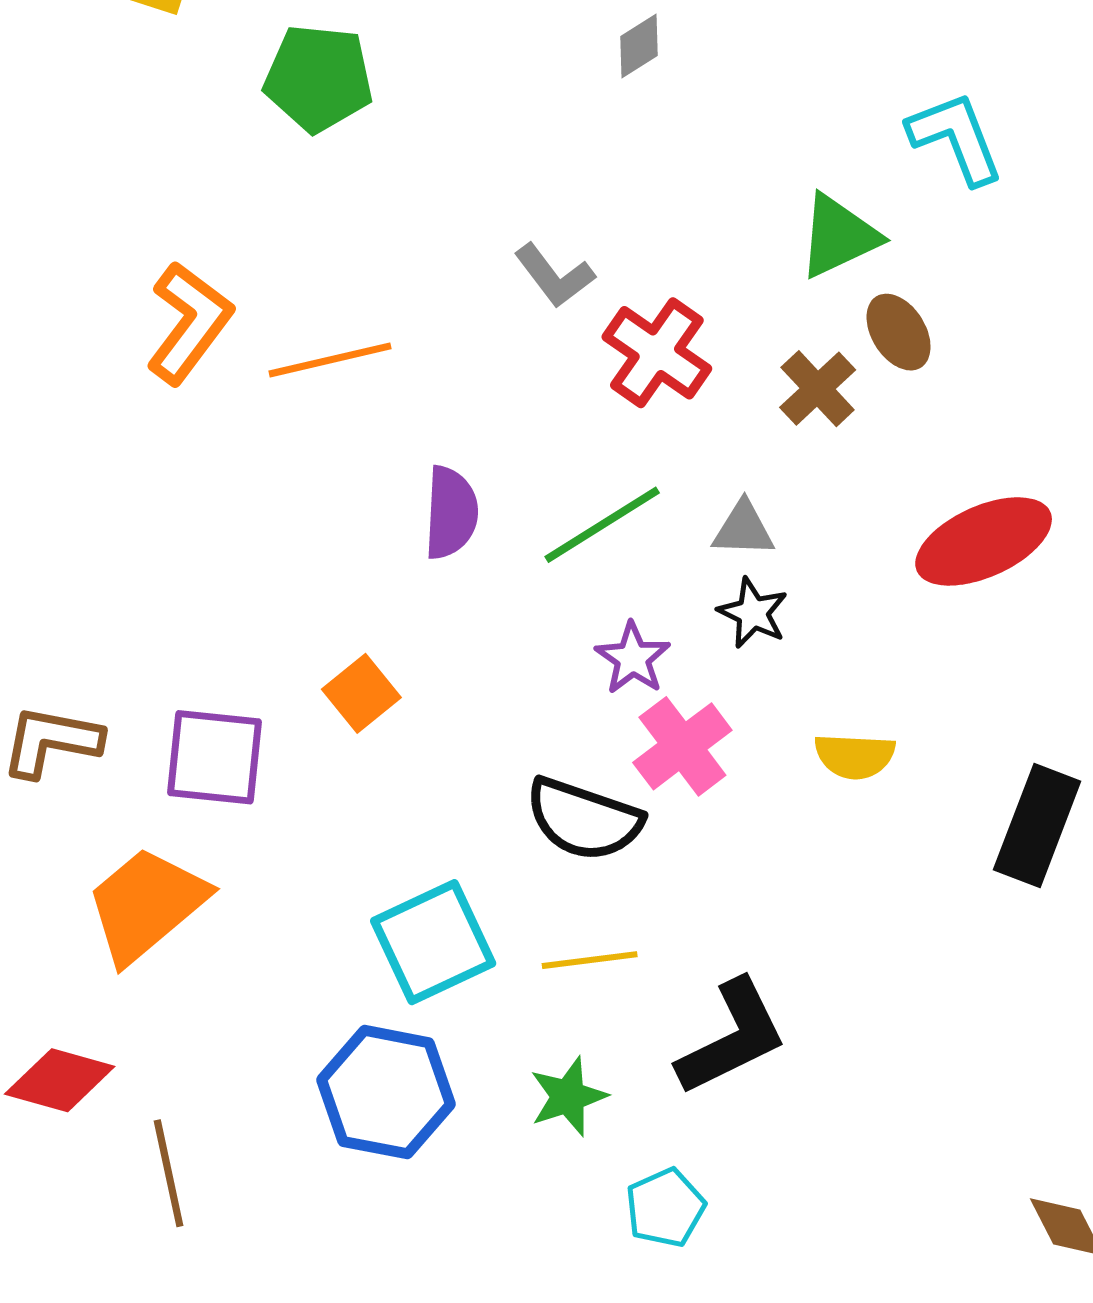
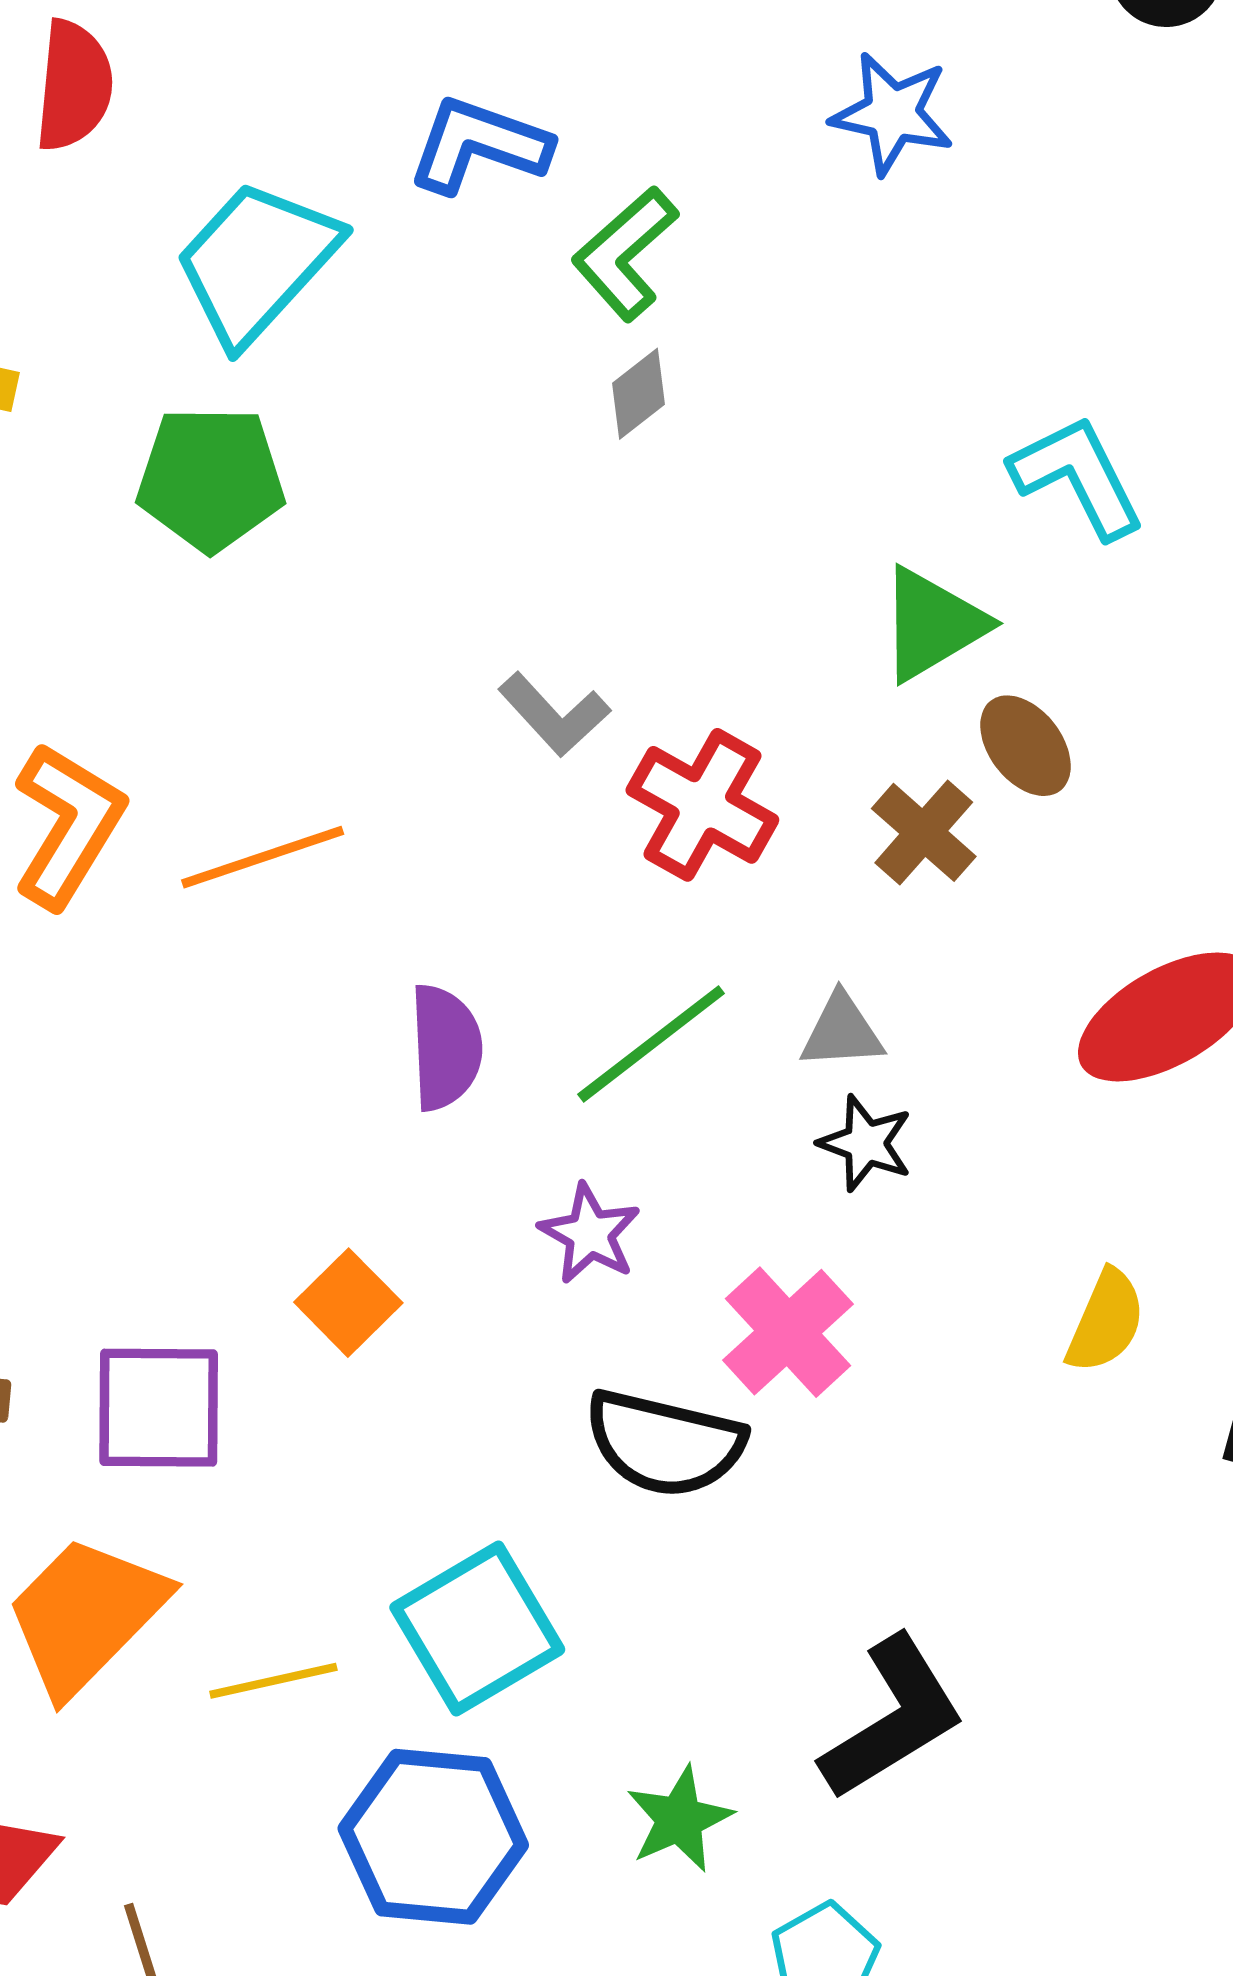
purple star: (633, 658) -> (590, 1234), moved
yellow semicircle: (855, 756) -> (1106, 1321), moved, turned -64
yellow line: (590, 960) -> (273, 1681), moved

